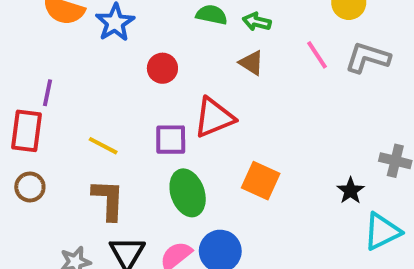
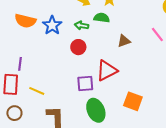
green arrow: (257, 22) -> (81, 25), moved
brown triangle: (251, 63) -> (124, 41), turned -48
yellow line: (103, 146) -> (37, 91), moved

